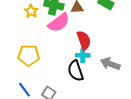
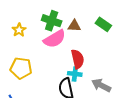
yellow star: (31, 11) -> (19, 30), moved

